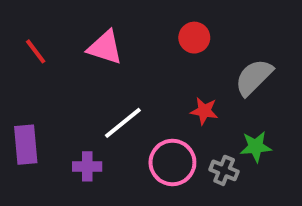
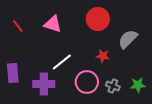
red circle: (194, 38) -> (98, 19), size x1.5
green star: (256, 147) -> (138, 85), moved
purple cross: (87, 166) -> (44, 84), size x1.5

